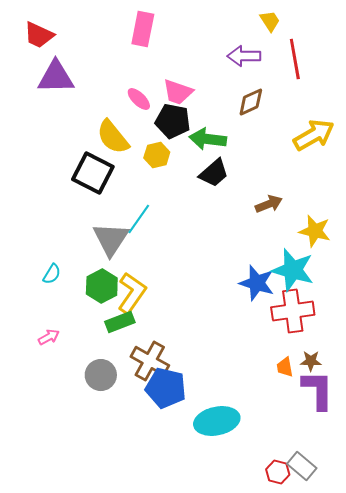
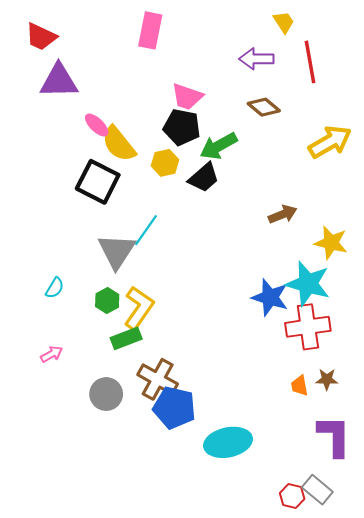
pink ellipse: (139, 99) -> (97, 125), moved
brown diamond: (251, 102) -> (264, 107), turned 64
green arrow: (208, 139) -> (219, 146), turned -36
black trapezoid: (214, 173) -> (204, 178), moved
green hexagon: (102, 286) -> (107, 301), size x0.7
purple L-shape: (318, 390) -> (334, 436), moved

